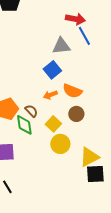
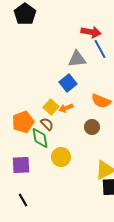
orange semicircle: (72, 91) -> (101, 101), moved
yellow square: (53, 124) -> (51, 107), moved
yellow circle: (60, 144) -> (61, 157), moved

